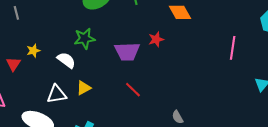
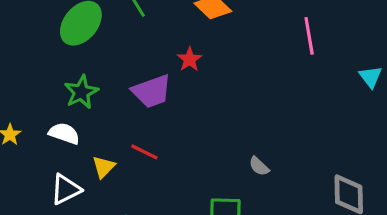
red line: (133, 90) -> (144, 152), moved

